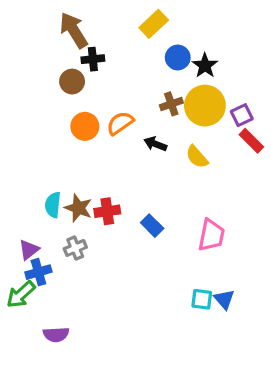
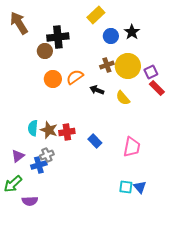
brown arrow: (74, 30) -> (19, 23), moved
black cross: (93, 59) -> (58, 37), size x1.5
black star: (205, 66) -> (132, 32), moved
blue cross: (38, 272) -> (39, 165), moved
purple semicircle: (56, 334) -> (30, 201), moved

